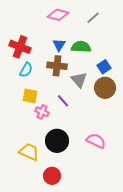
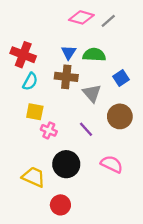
pink diamond: (58, 15) -> (81, 17), moved
brown circle: (105, 88) -> (120, 116), moved
purple line: (63, 101) -> (86, 129), moved

